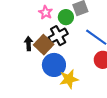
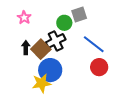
pink star: (46, 12) -> (24, 18), moved
yellow star: (69, 79) -> (41, 83), moved

